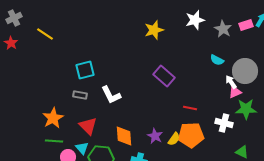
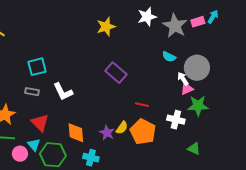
gray star: (223, 29) -> (175, 26), size x1.4
orange pentagon: (191, 135) -> (143, 132), turned 30
yellow semicircle: (174, 139) -> (122, 128), moved

